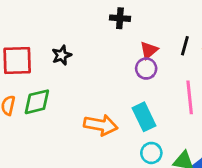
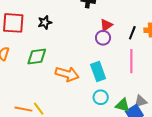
black line: (185, 46) -> (132, 33), moved
green diamond: (37, 102) -> (37, 57), moved

